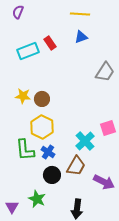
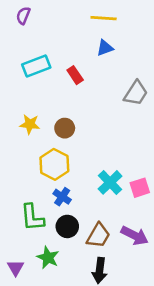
red rectangle: (50, 43) -> (75, 75), moved
brown circle: (42, 99) -> (65, 128), moved
pink square: (108, 128) -> (140, 188), moved
green L-shape: (25, 150) -> (32, 217), moved
brown trapezoid: (76, 166) -> (98, 236), moved

